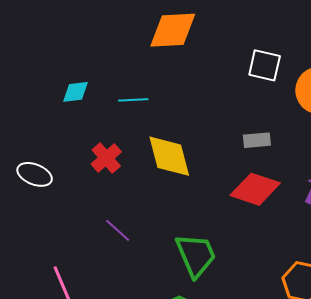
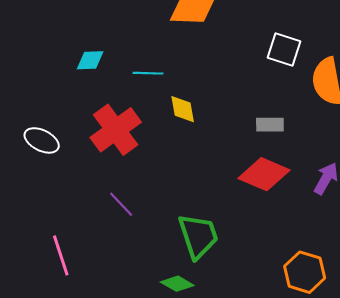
yellow diamond: (169, 156) -> (183, 109), moved, size x0.6
red cross: (106, 158) -> (116, 130), size x1.6

